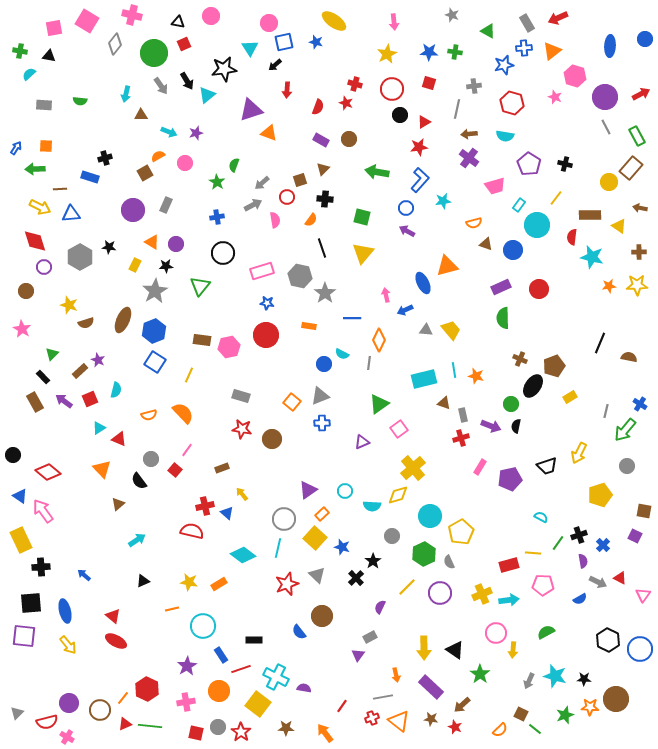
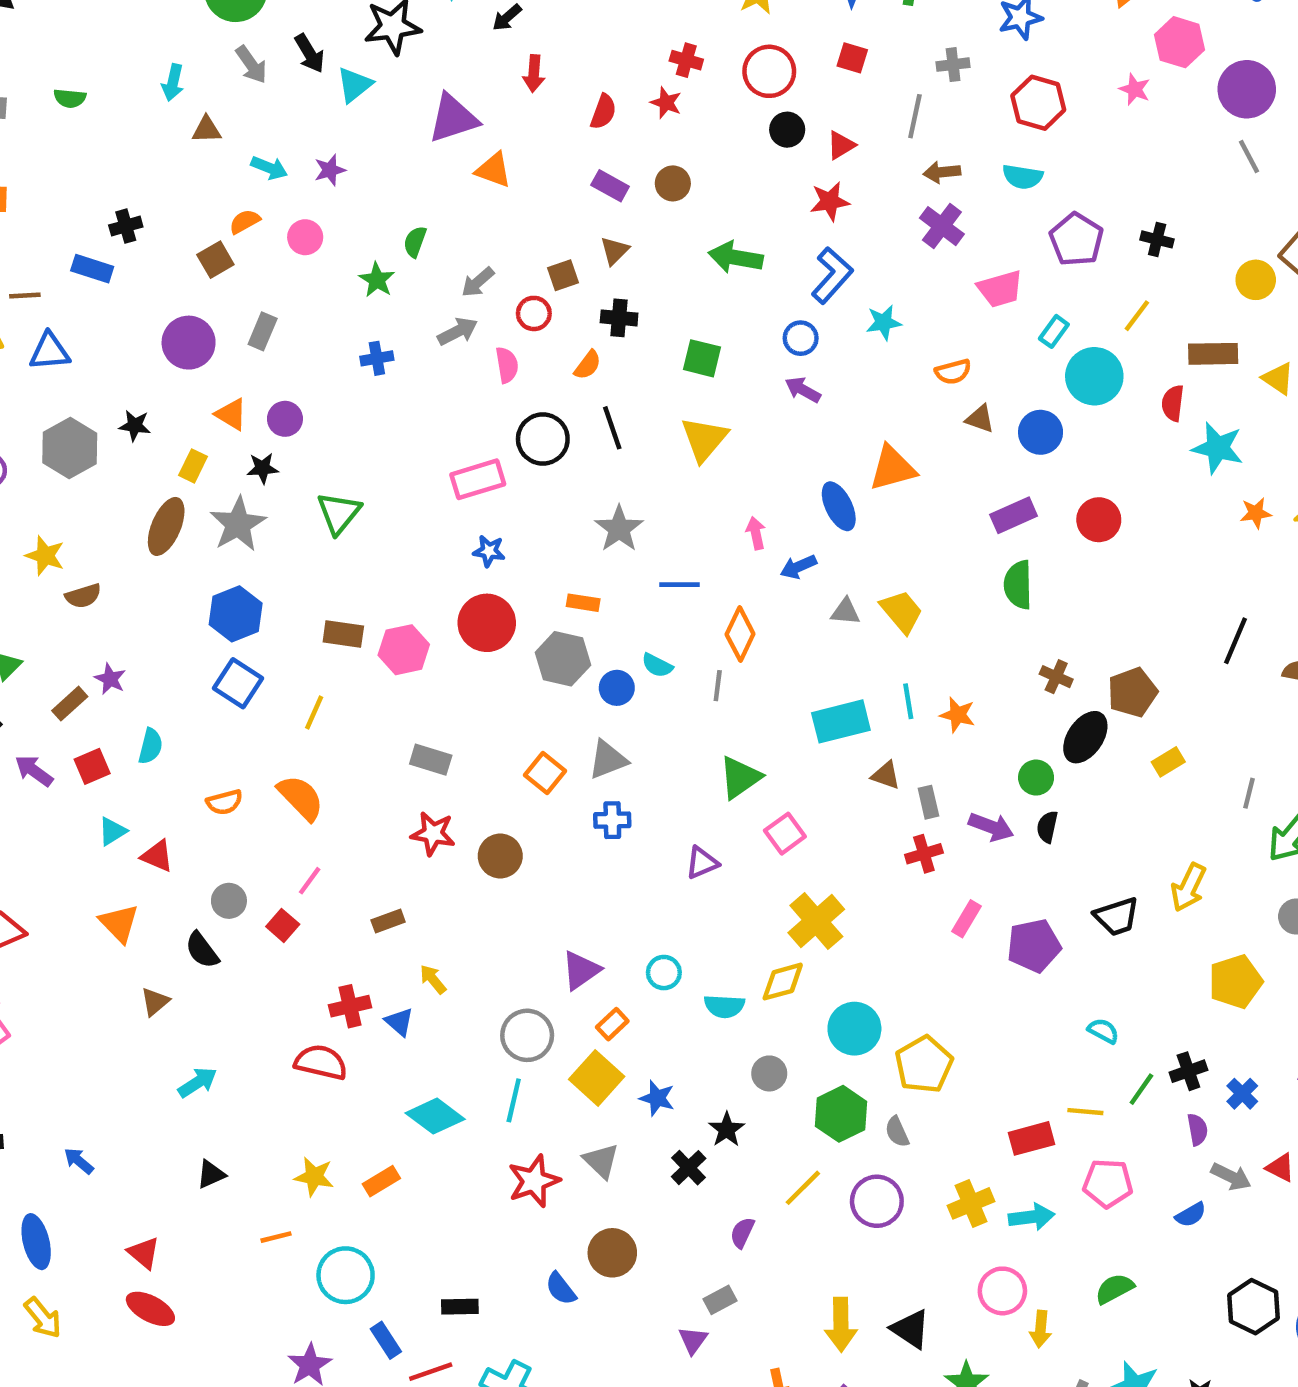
black circle: (223, 253) -> (543, 439), moved
gray hexagon: (300, 276) -> (563, 659), moved
brown ellipse: (123, 320) -> (166, 526), moved

